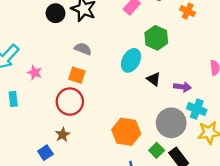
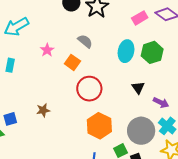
cyan ellipse: (131, 60) -> (126, 51), moved, turned -35
pink star: (35, 73) -> (47, 50), moved
red circle: (70, 102) -> (89, 89), moved
blue square: (45, 153) -> (10, 119), moved

